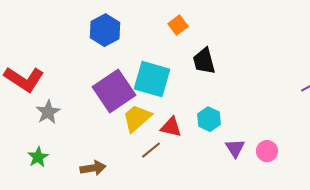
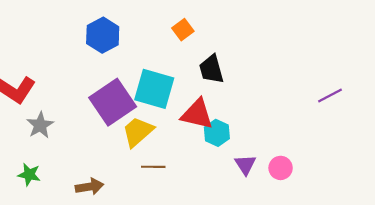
red triangle: (171, 127) -> (197, 114), moved, size x1.4
brown line: (151, 150) -> (153, 167), turned 40
green star: (38, 157) -> (29, 175), turned -30

